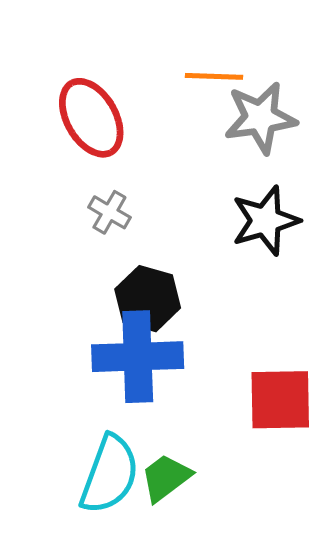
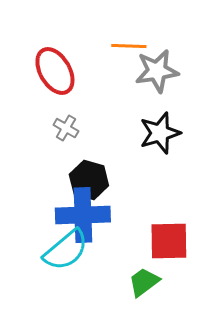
cyan semicircle: (109, 474) -> (66, 250), moved, turned 30
green trapezoid: (166, 478) -> (144, 282), moved

